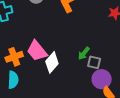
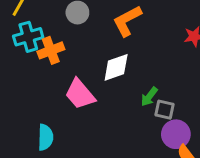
orange cross: (14, 57) -> (51, 50), moved
white diamond: (52, 62) -> (116, 67), moved, turned 30

